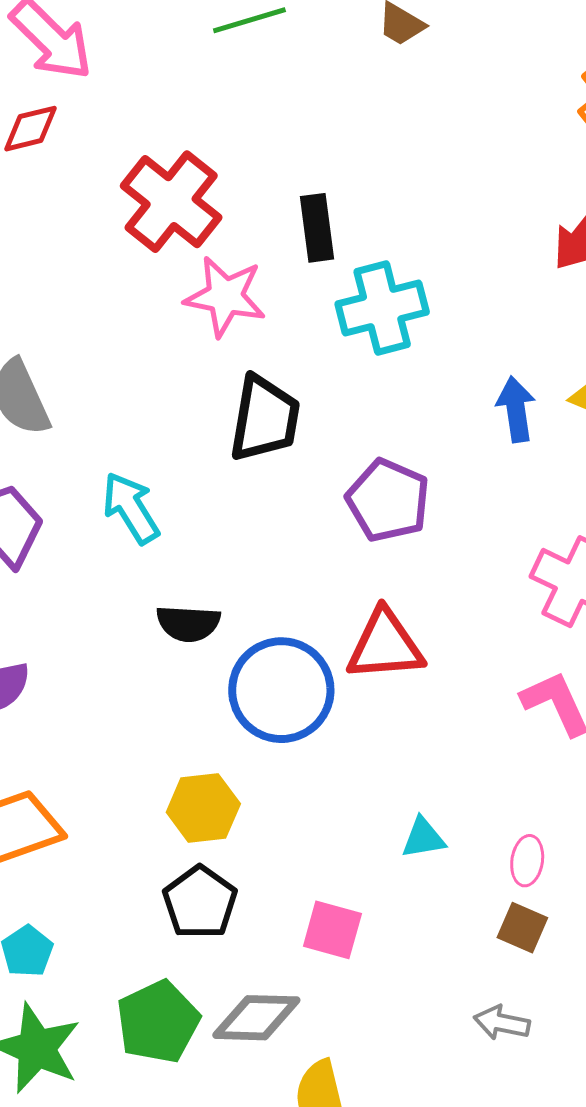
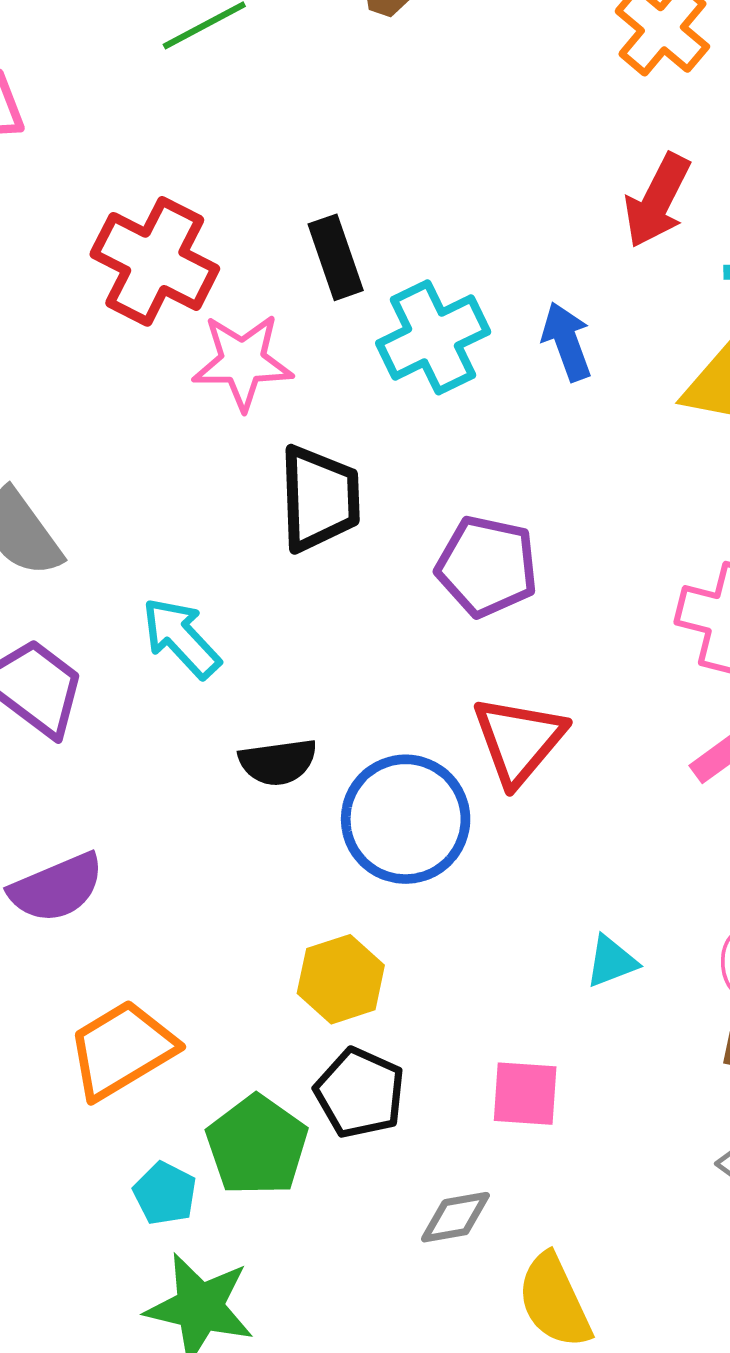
blue arrow: (516, 409) -> (567, 342), moved
red triangle: (385, 645) -> (519, 740), turned -34
gray diamond: (256, 1018) -> (455, 1217), size x0.7
green pentagon: (158, 1022) -> (257, 1145), moved

